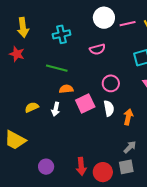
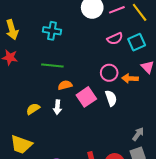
cyan cross: (61, 34) -> (52, 31), turned 30
pink semicircle: (97, 49) -> (115, 39), moved
orange arrow: (128, 117) -> (130, 78), moved, turned -91

